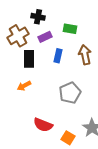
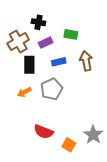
blue rectangle: (58, 56) -> (59, 62), turned 64
gray pentagon: (70, 93) -> (52, 89), moved

